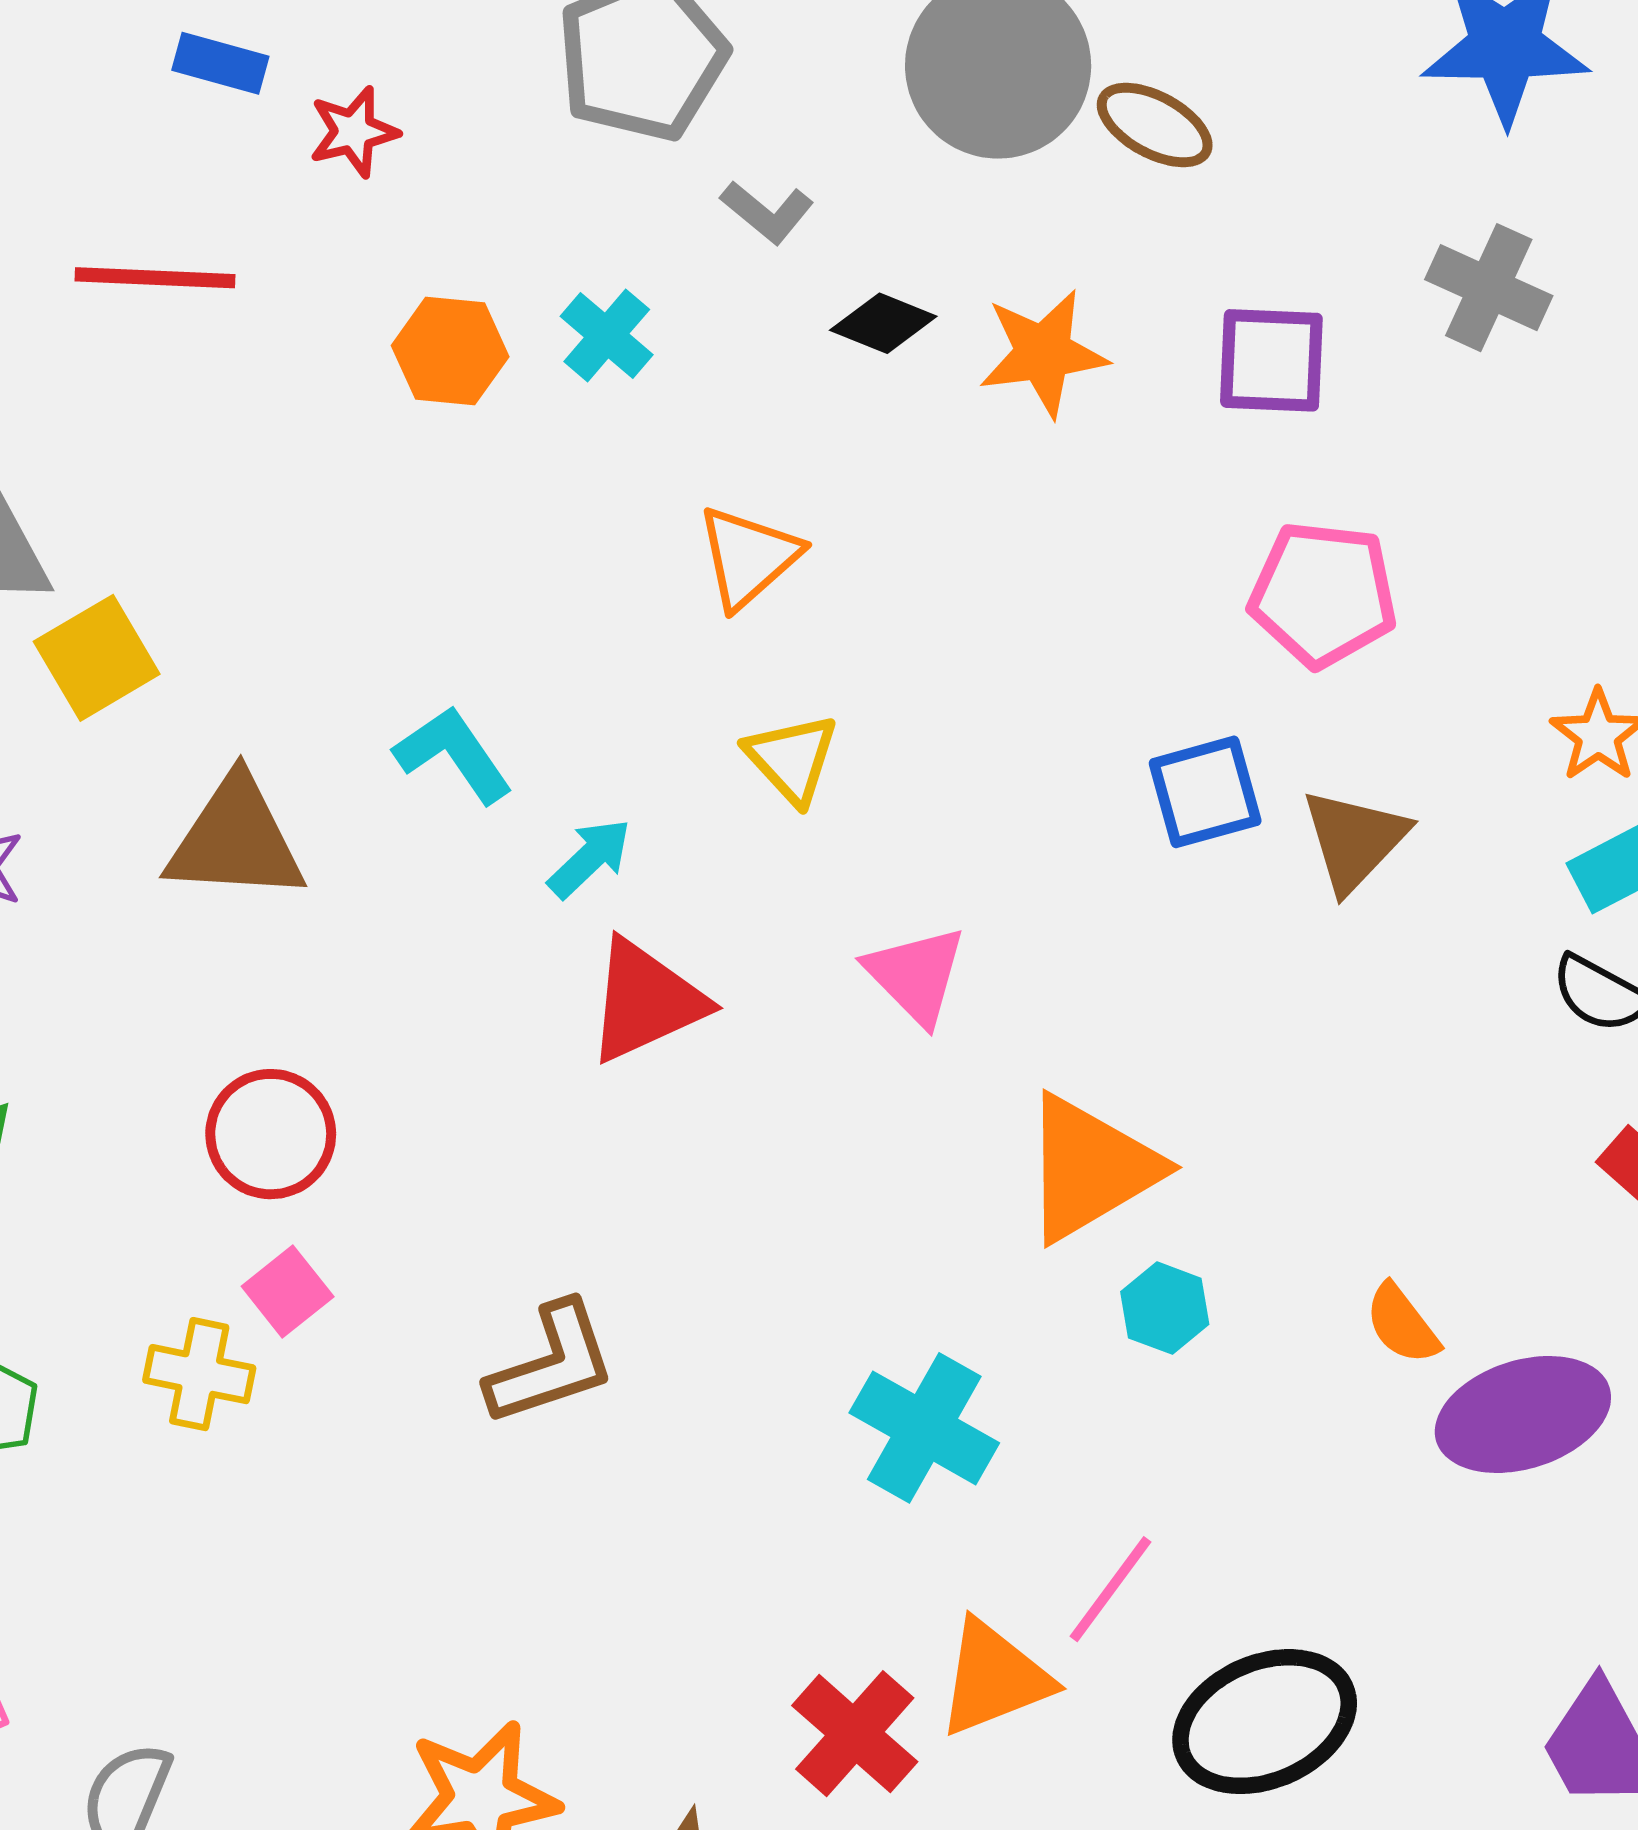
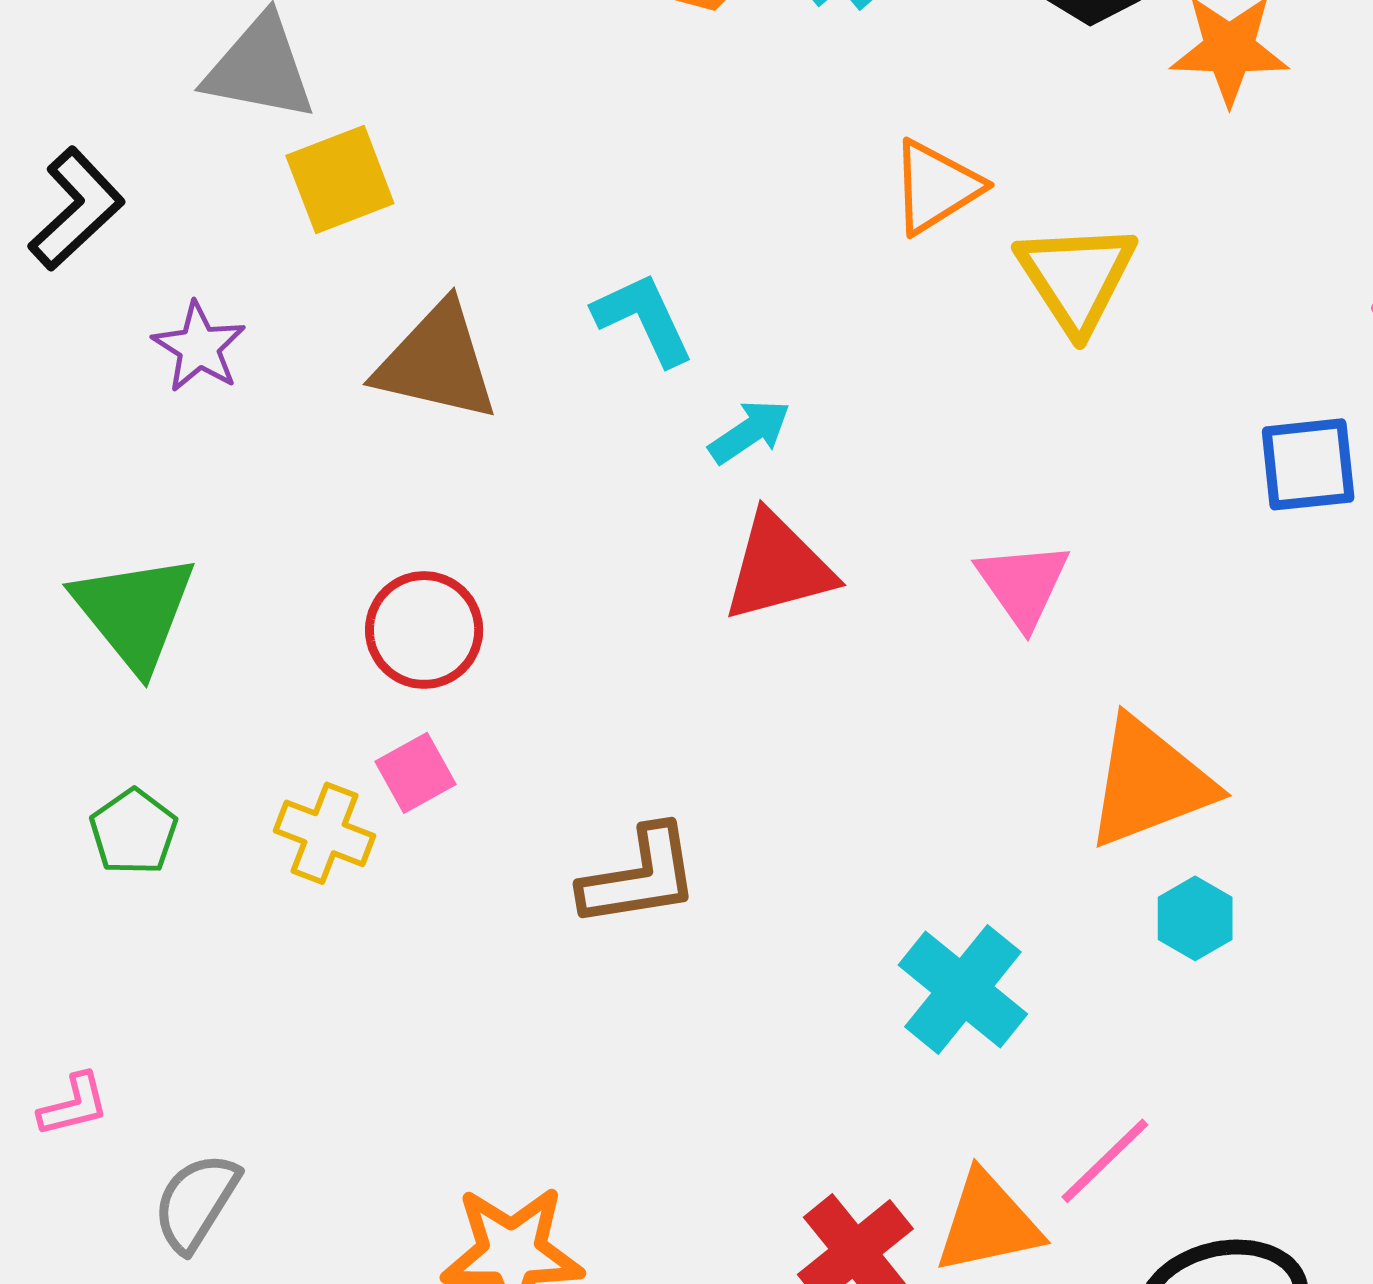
yellow triangle: (792, 759) -> (1076, 277), moved, size x1.4

